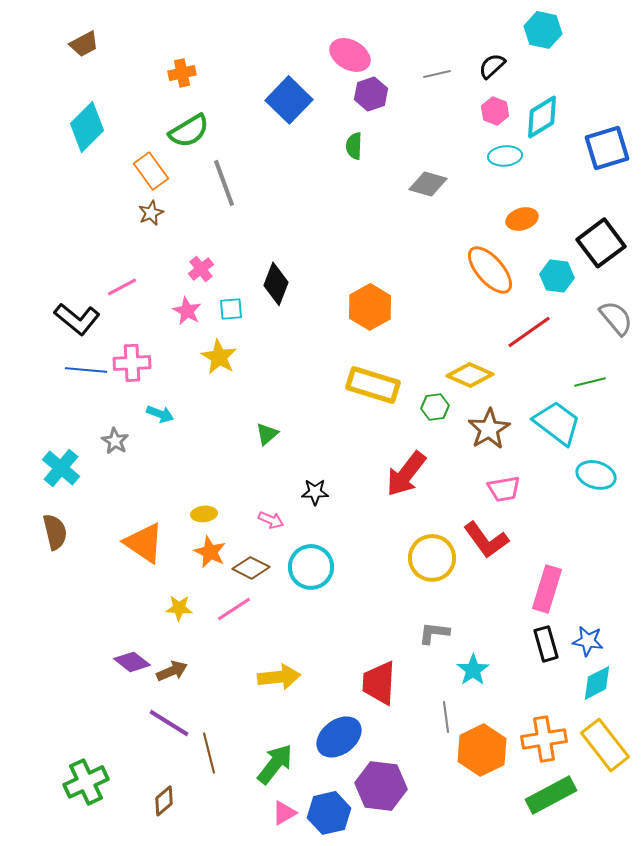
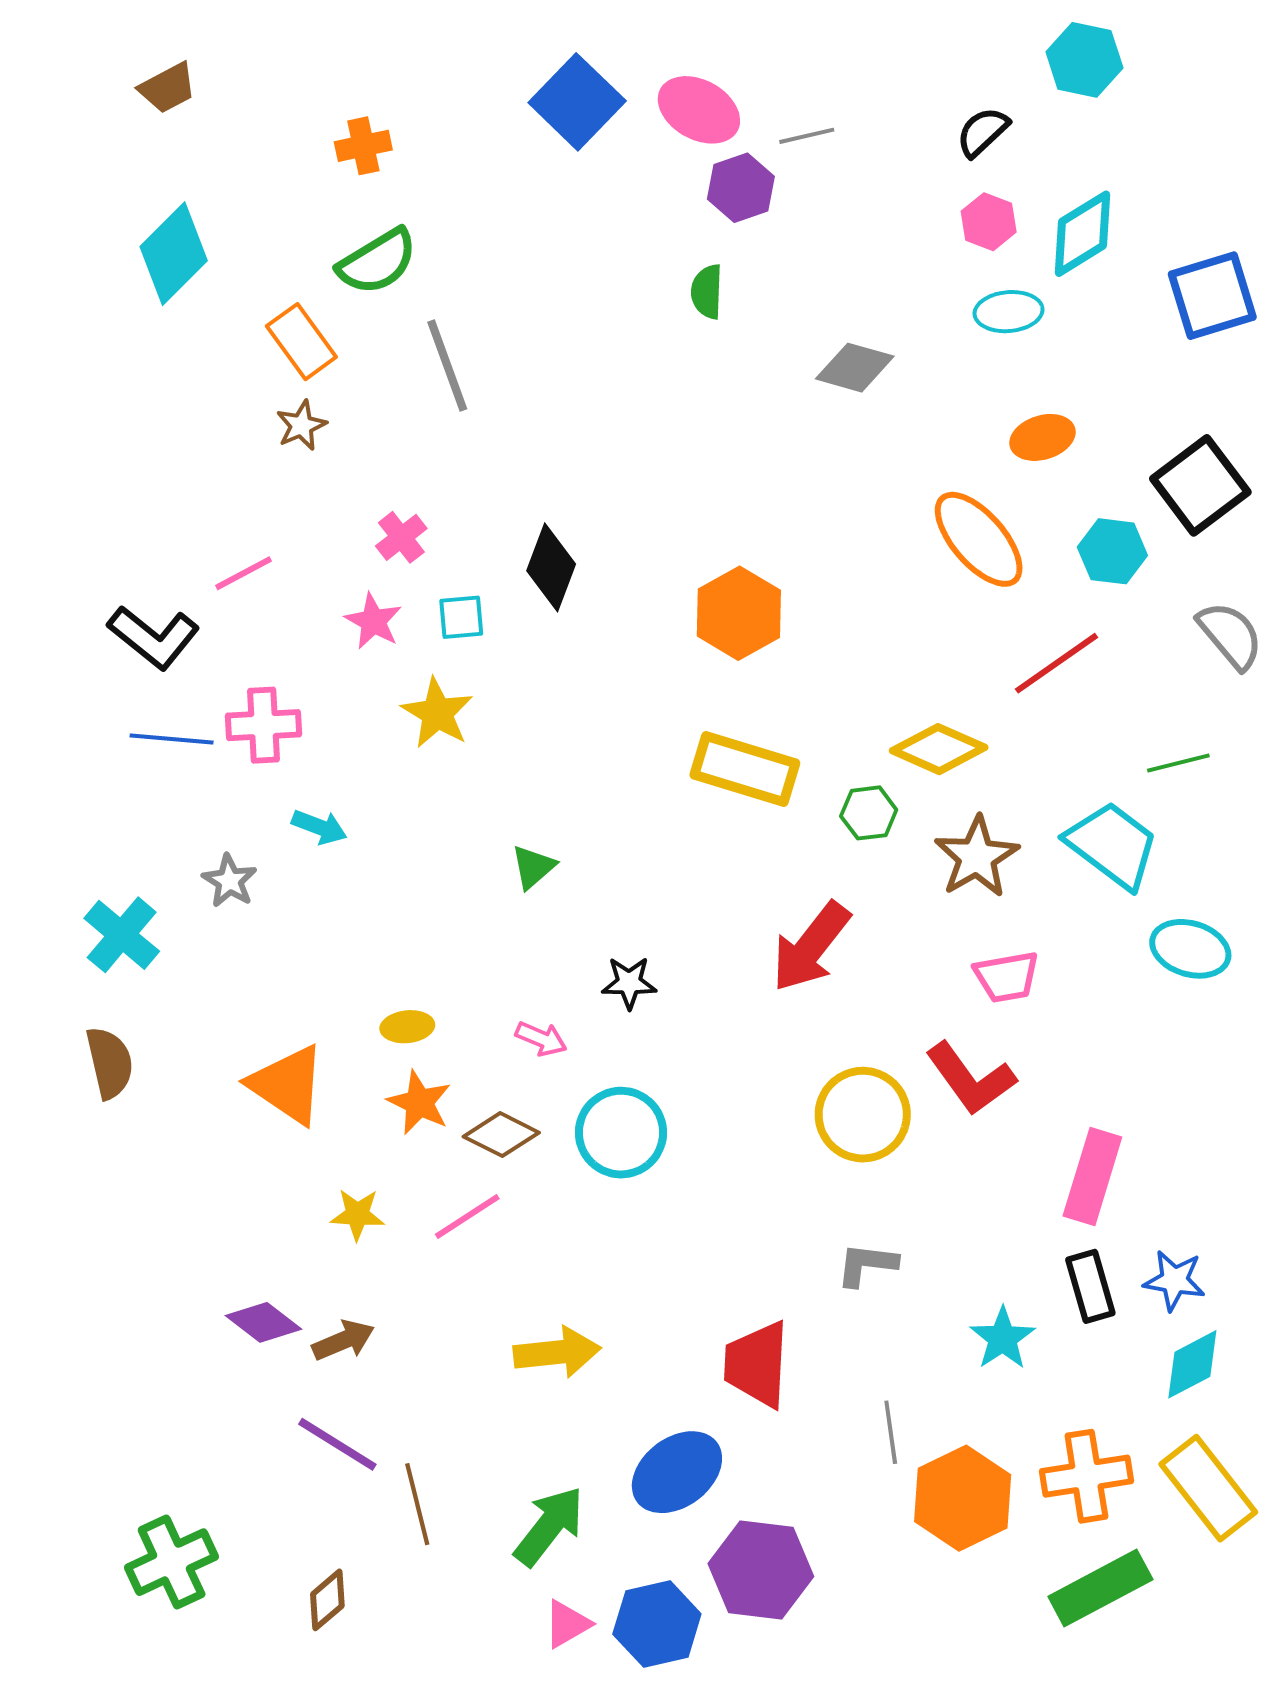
gray line: (437, 74) -> (807, 136), moved
blue square: (289, 100) -> (577, 102), moved
cyan star: (473, 670) -> (1003, 1338), moved

